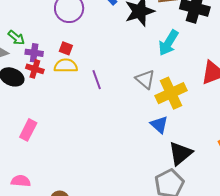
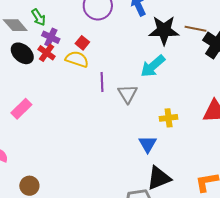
cyan arrow: (168, 43) -> (153, 66), moved
gray triangle: (145, 79) -> (128, 94), moved
yellow cross: (171, 93) -> (169, 118), size x0.6

